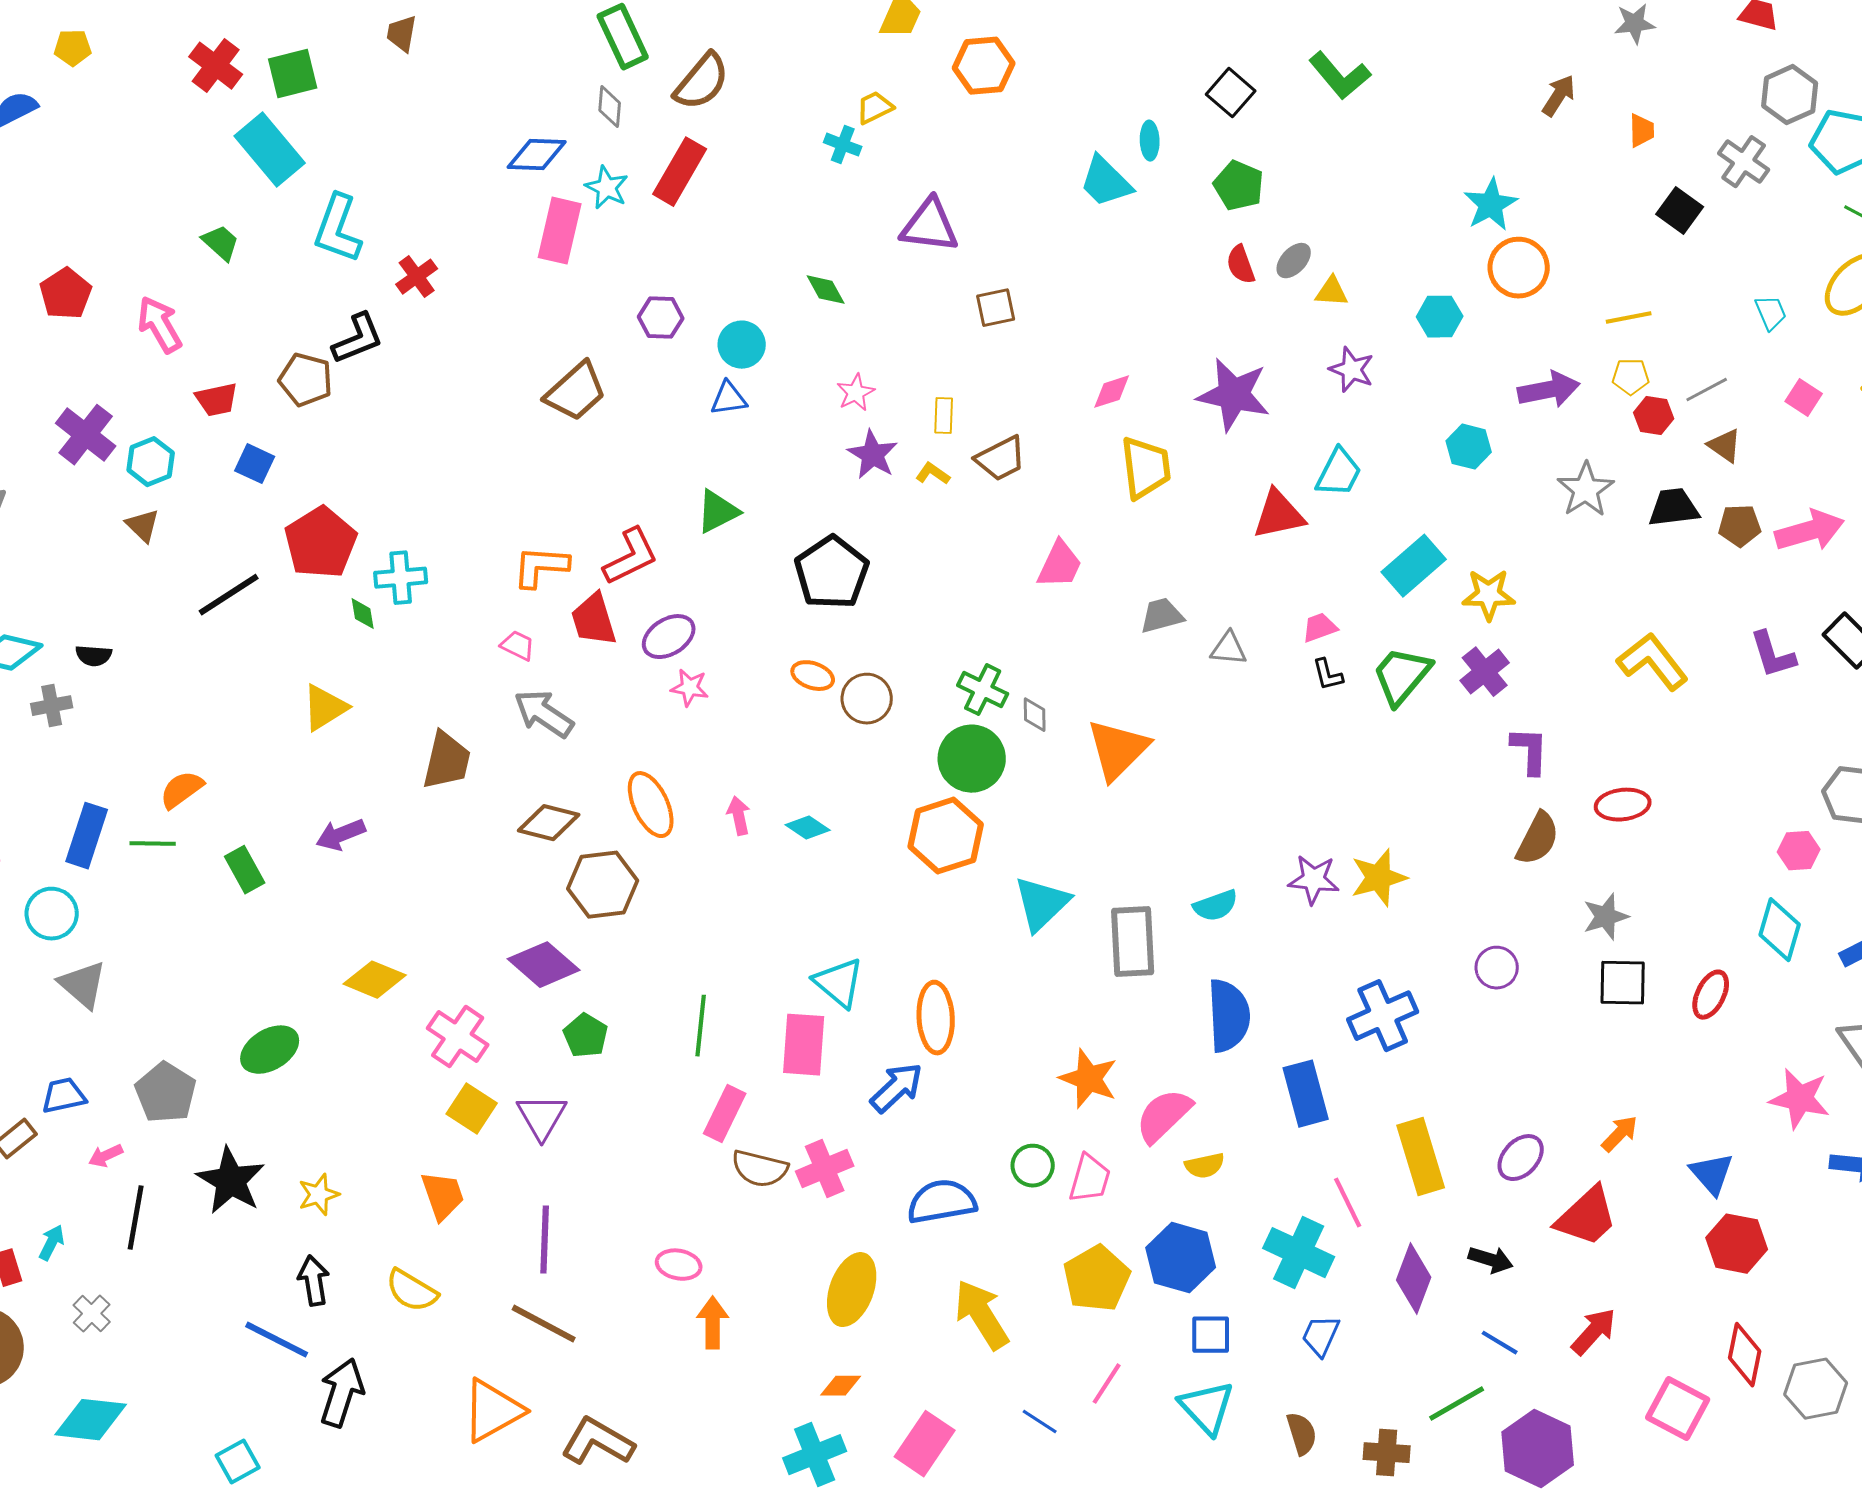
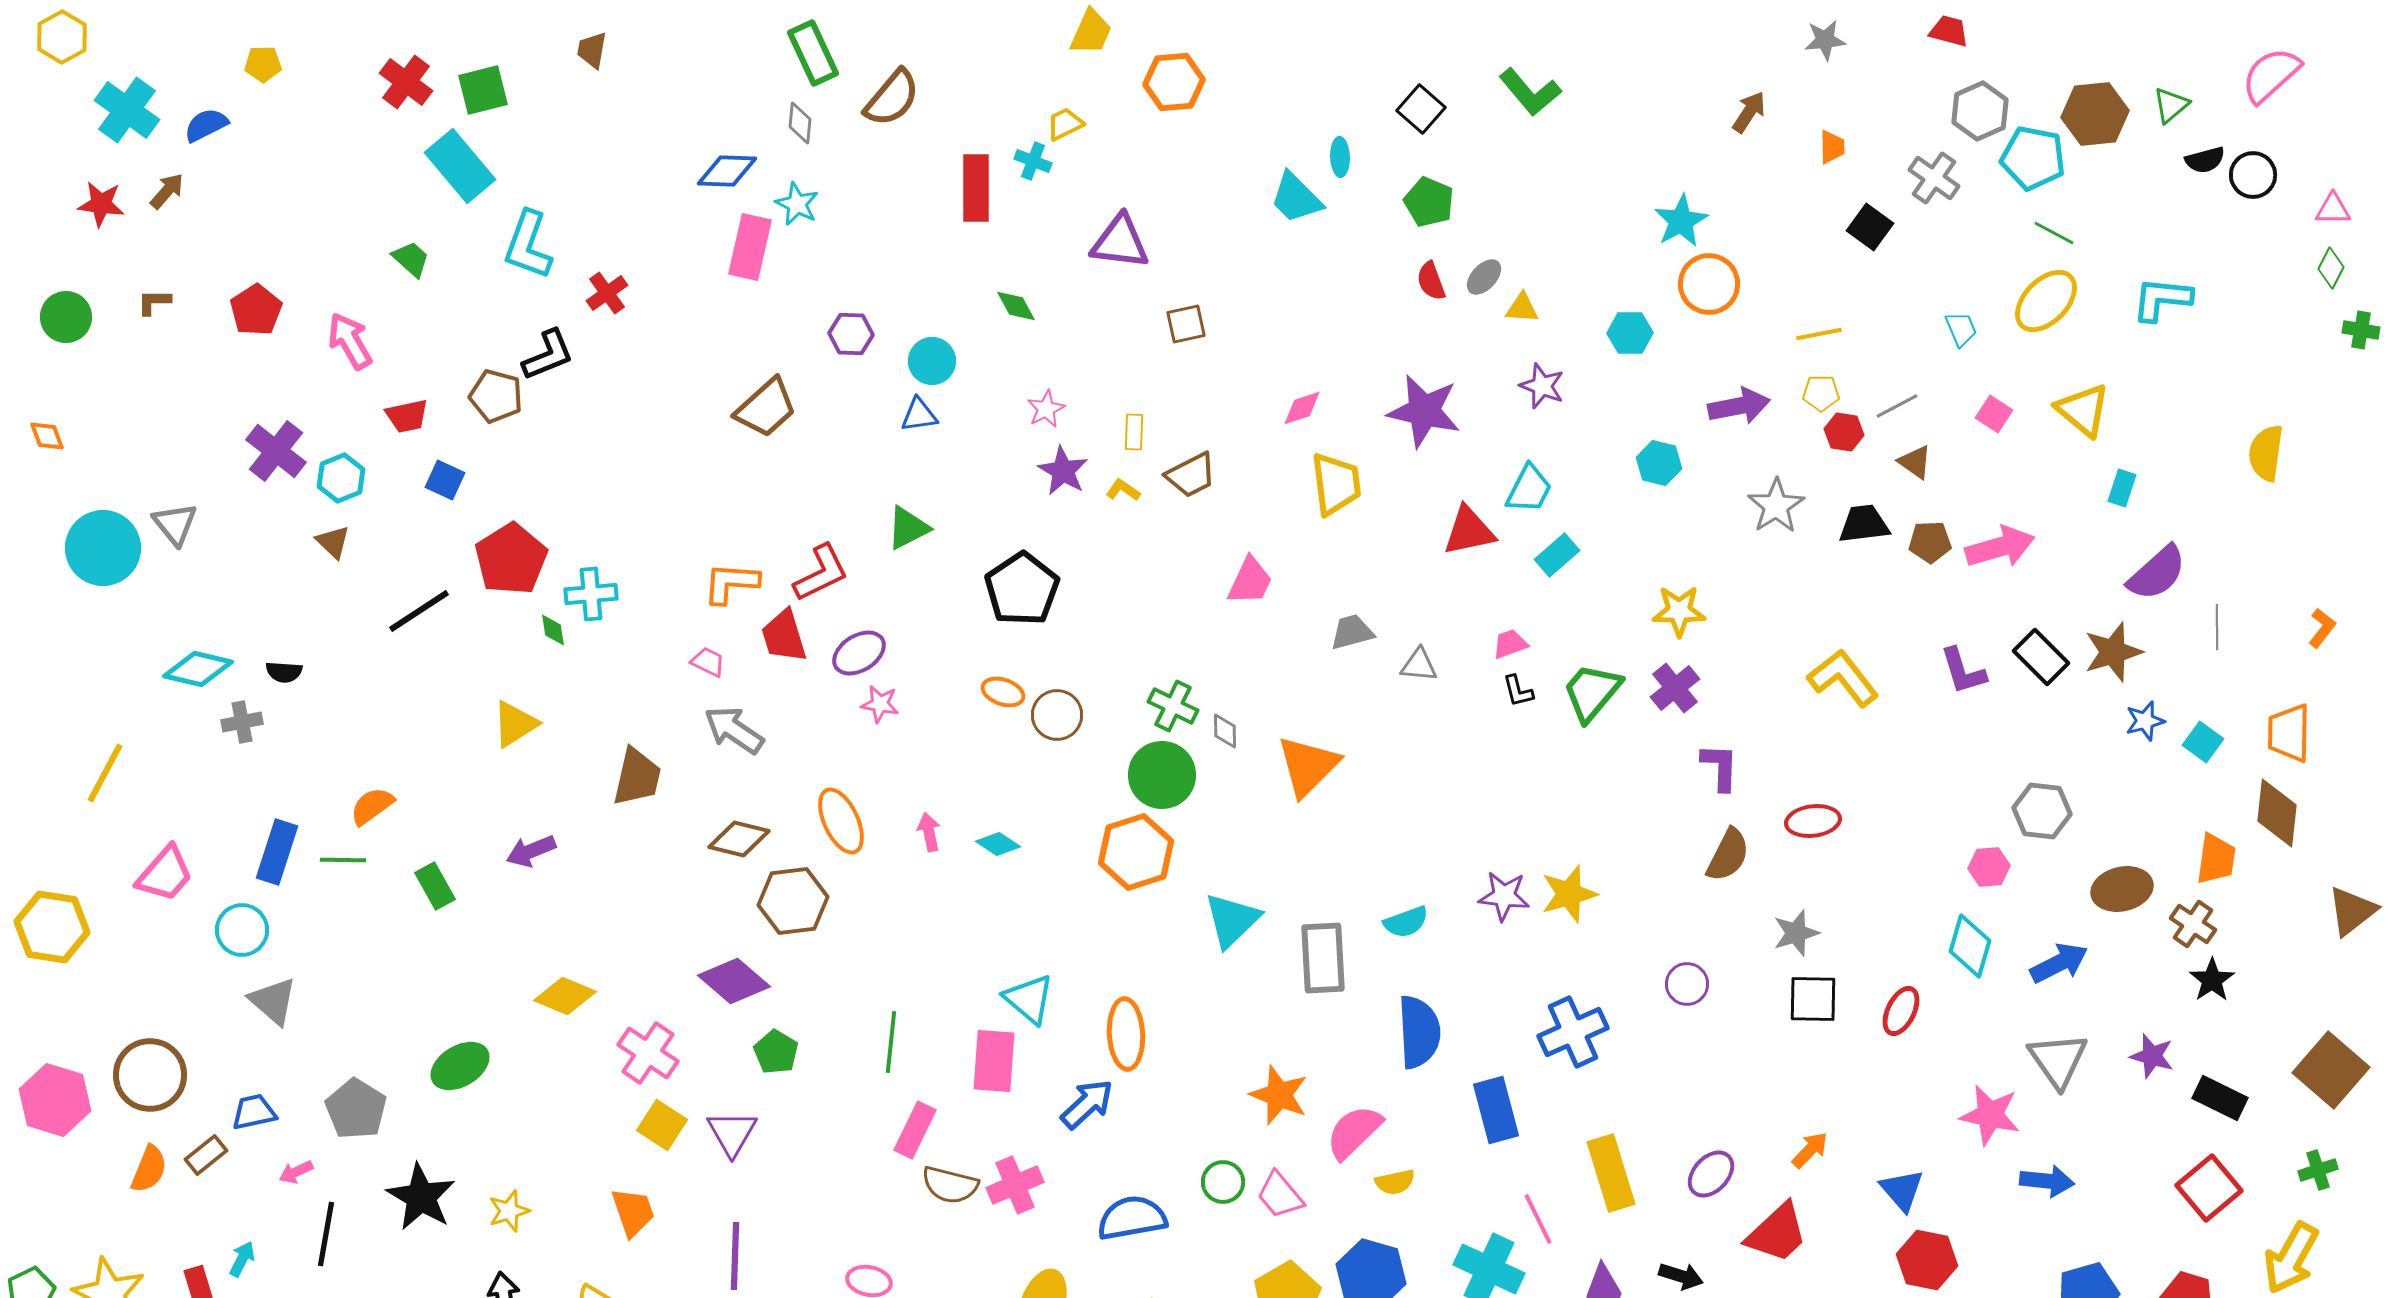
red rectangle: (680, 172) -> (976, 188), moved, turned -30
cyan rectangle: (1414, 566) -> (1557, 555), moved, size x0.7
pink trapezoid: (1090, 1179) -> (1280, 1195), turned 124

